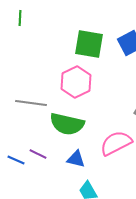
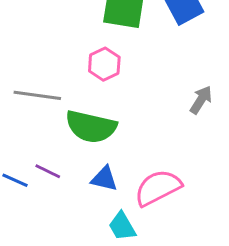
pink hexagon: (76, 82) -> (104, 64), size x0.7
pink semicircle: (116, 143) -> (158, 188), moved

